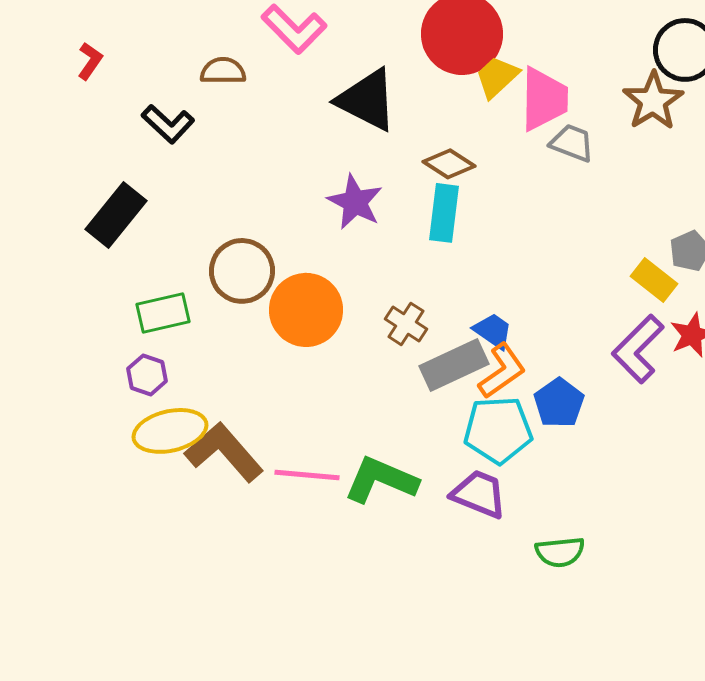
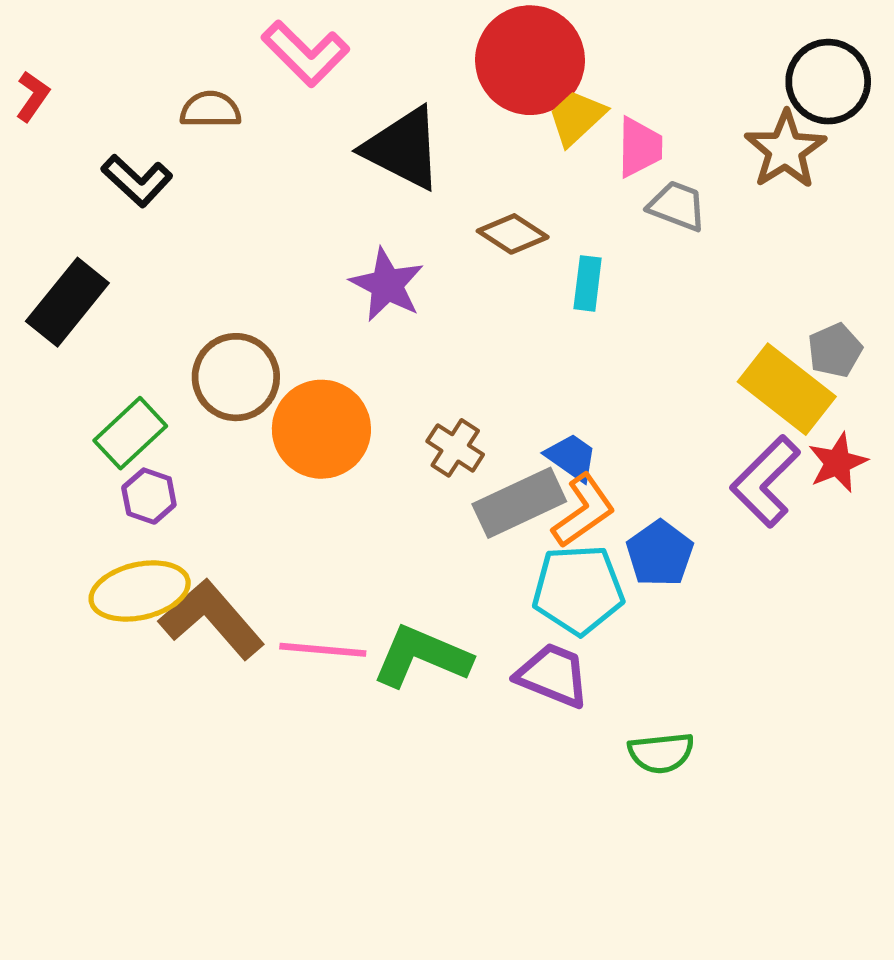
pink trapezoid: (544, 99) -> (640, 147), size x0.7
cyan rectangle: (444, 213) -> (588, 283), moved, size x0.7
yellow rectangle: (654, 280) -> (787, 389), size x1.5
green rectangle: (163, 313) -> (130, 433), turned -30
purple hexagon: (147, 375) -> (149, 496), moved

